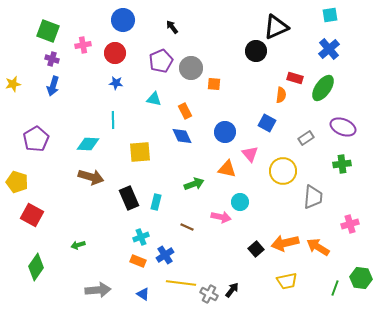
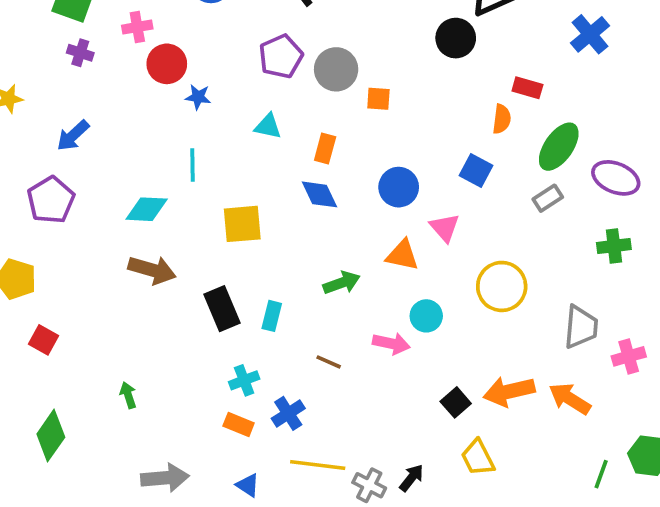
red circle: (115, 53) -> (167, 64), moved
blue arrow: (53, 86) -> (73, 136), moved, turned 30
green ellipse: (323, 88) -> (559, 147), moved
orange rectangle: (185, 111) -> (325, 148), turned 42
yellow circle: (283, 171) -> (502, 286), moved
gray trapezoid: (313, 197) -> (581, 327), moved
red square: (32, 215) -> (43, 340), size x0.7
green arrow: (78, 245) -> (128, 395), turned 88
yellow trapezoid: (287, 281) -> (478, 458), moved, turned 75

